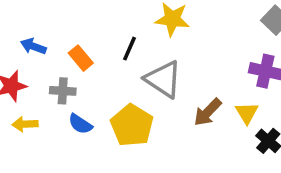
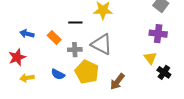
black line: (129, 49) -> (75, 22), moved, turned 72
gray cross: (63, 91) -> (75, 50), moved
brown arrow: (208, 112) -> (117, 82), moved

